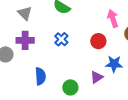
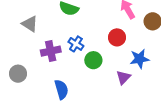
purple cross: (25, 40) -> (51, 51), moved
green circle: (70, 87) -> (93, 60), moved

